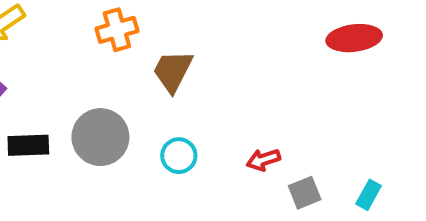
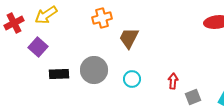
red arrow: (263, 160) -> (173, 81), turned 112

